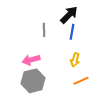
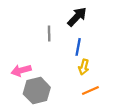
blue line: (72, 32) -> (78, 47), moved
pink arrow: (31, 60) -> (21, 70), moved

